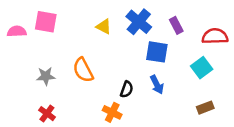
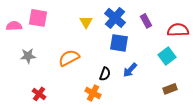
yellow triangle: (104, 27) -> (86, 22), turned 32
blue square: (157, 52) -> (119, 43), moved
orange semicircle: (83, 70) -> (69, 58), turned 90
gray star: (46, 76) -> (28, 56), moved
blue arrow: (157, 85) -> (130, 70), turned 70

